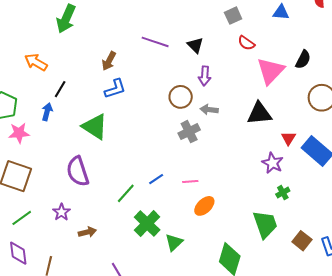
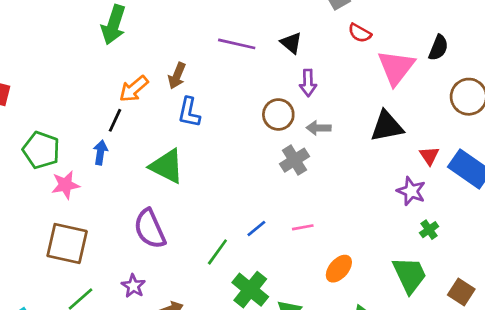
orange arrow: (36, 62) -> (134, 89), moved, turned -65
blue L-shape: (115, 89) -> (189, 112), turned 125
orange ellipse: (204, 206) -> (339, 269), moved

